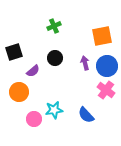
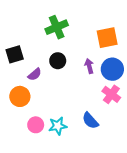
green cross: (54, 26) -> (57, 27), size x1.5
cyan star: (54, 110) -> (58, 126), moved

